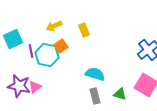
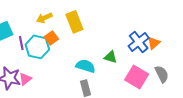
yellow rectangle: (84, 30) -> (74, 22), size x1.5
green triangle: (120, 94) -> (111, 57), moved

